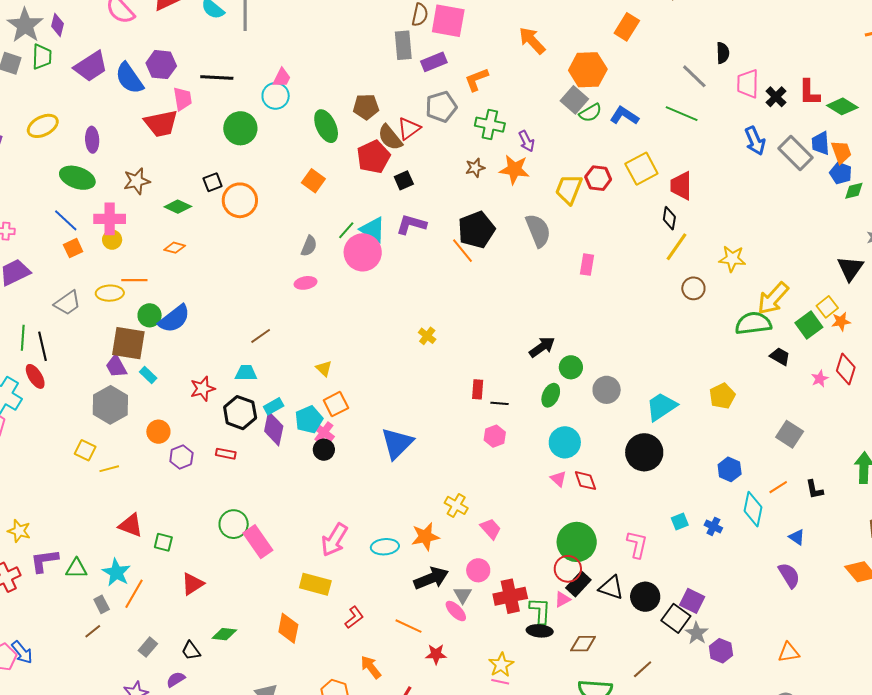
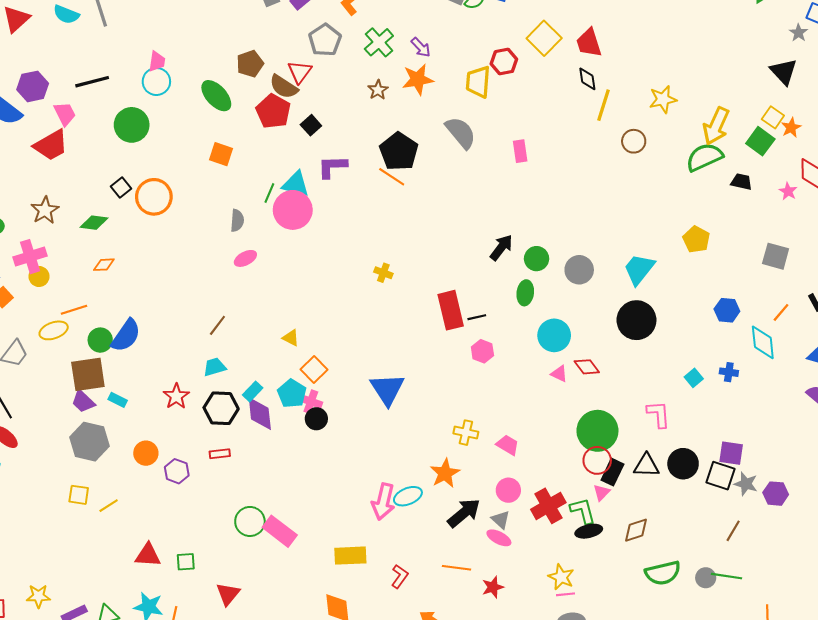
green cross: (490, 125) -> (379, 42), turned -36
red rectangle: (478, 389) -> (451, 310), size x1.8
pink arrow: (334, 540) -> (383, 502), moved
brown line: (643, 669) -> (733, 531), moved

